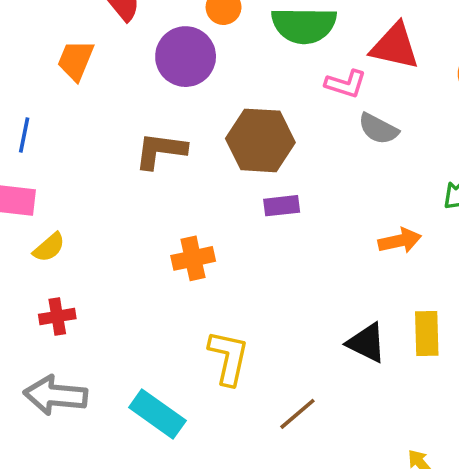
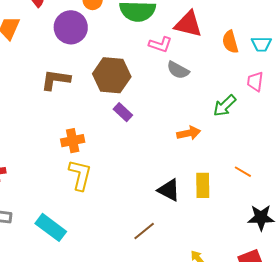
purple rectangle: (282, 206) -> (123, 112), turned 48
yellow L-shape: (228, 358) -> (80, 175), moved
brown line: (297, 414) -> (144, 231), moved

